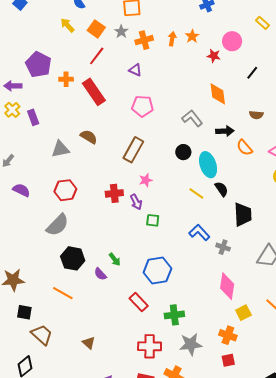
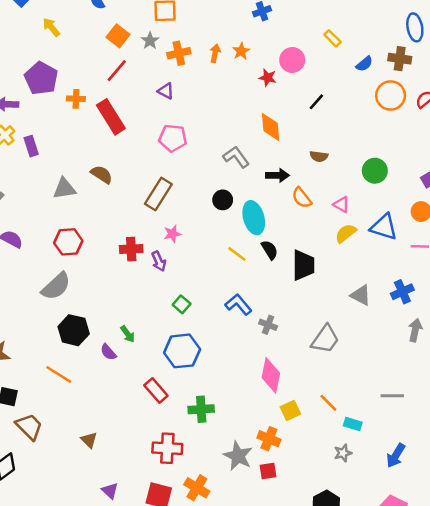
yellow arrow: (67, 25) -> (51, 27), moved
black trapezoid: (243, 215) -> (303, 265), moved
green square: (153, 220) -> (182, 304), moved, turned 32
gray star: (191, 344) -> (238, 456), moved, turned 30

